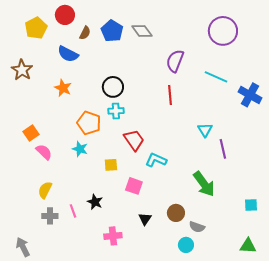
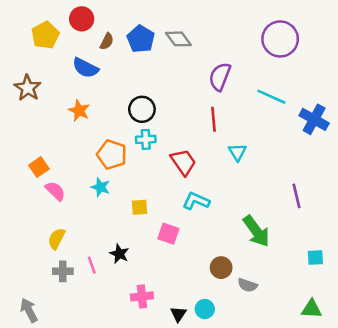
cyan triangle: (205, 130) -> (237, 152), moved
red trapezoid: (134, 140) -> (183, 162), moved
purple line: (223, 149) -> (296, 196), moved
black triangle: (145, 219) -> (178, 314), moved
cyan circle: (186, 245) -> (205, 309), moved

